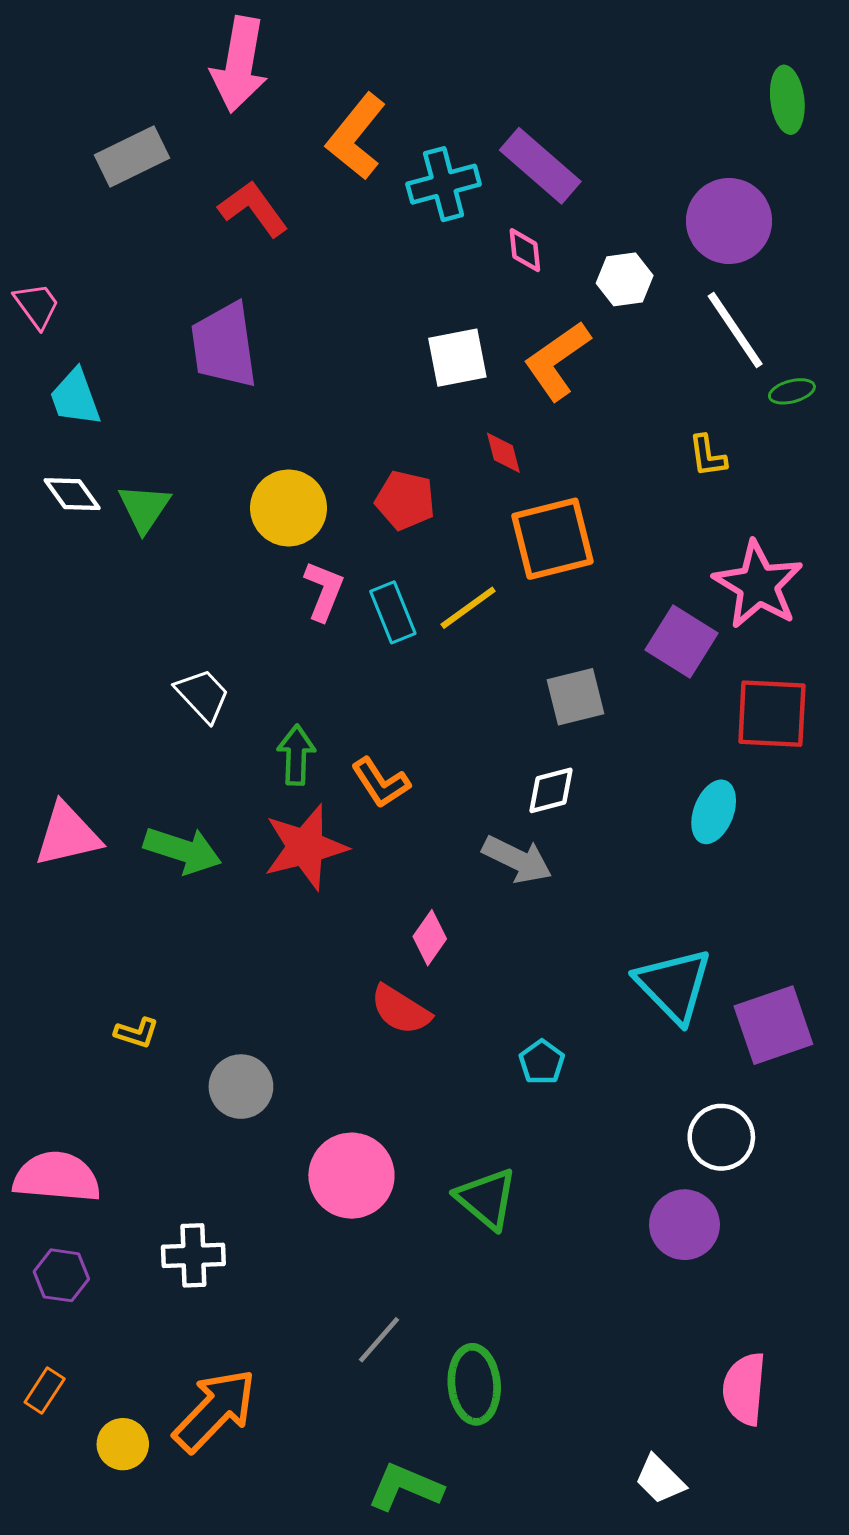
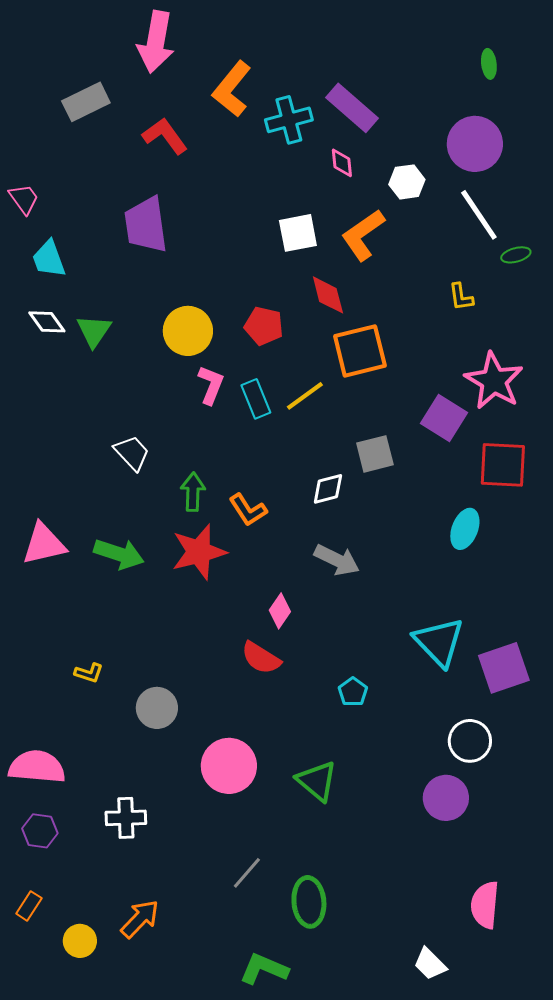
green ellipse: (787, 100) -> (489, 64), moved, size x0.7
red diamond: (503, 453) -> (328, 295), size x1.4
white diamond: (551, 790) -> (328, 489), moved
orange arrow: (215, 1410) -> (140, 919), size x0.7

